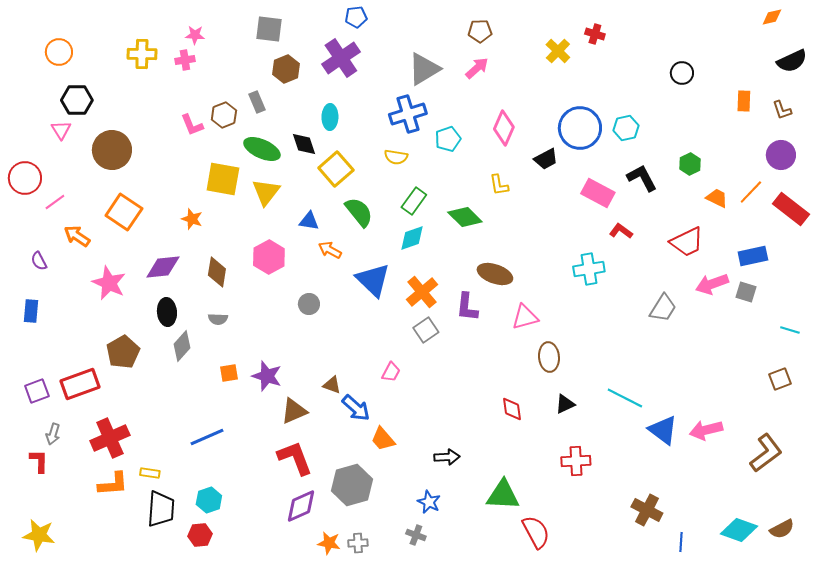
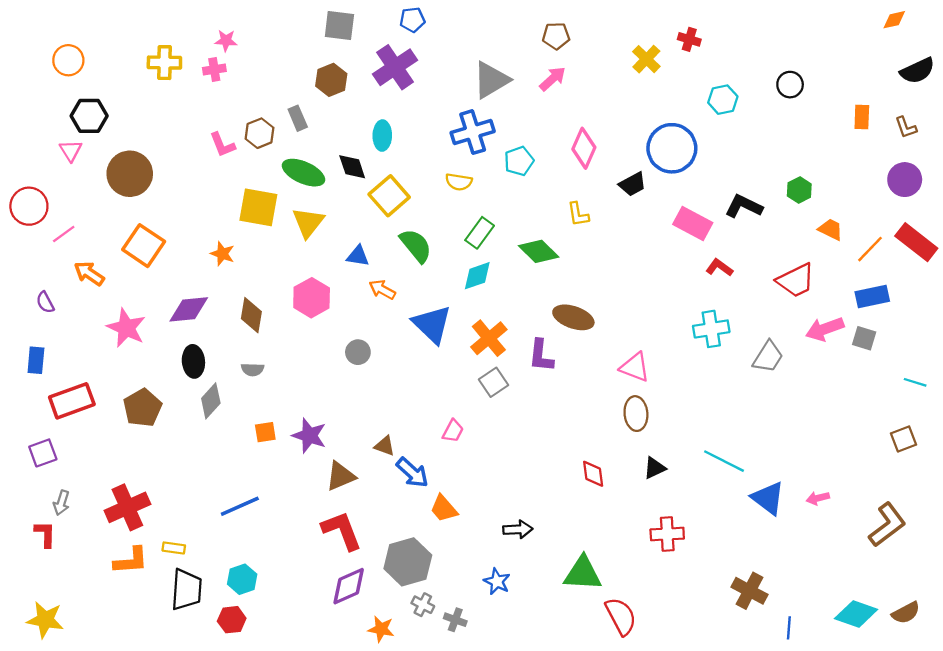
gray square: (269, 29) -> (339, 25), moved
cyan hexagon: (626, 128) -> (723, 100), moved
black L-shape: (642, 178) -> (744, 206), turned -36
orange line: (751, 192) -> (870, 249), moved
cyan cross: (589, 269) -> (711, 329), moved
pink triangle: (525, 317) -> (635, 367), moved, turned 36
red rectangle: (80, 384) -> (72, 401), moved
pink arrow: (706, 430) -> (818, 498), size x0.6
gray cross: (416, 535) -> (455, 620), moved
gray cross: (358, 543) -> (423, 605), moved, turned 30

